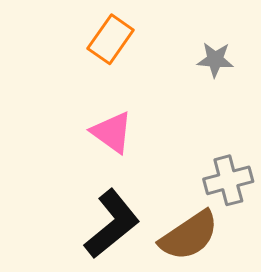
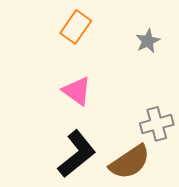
gray star: (215, 60) -> (148, 41), turned -30

